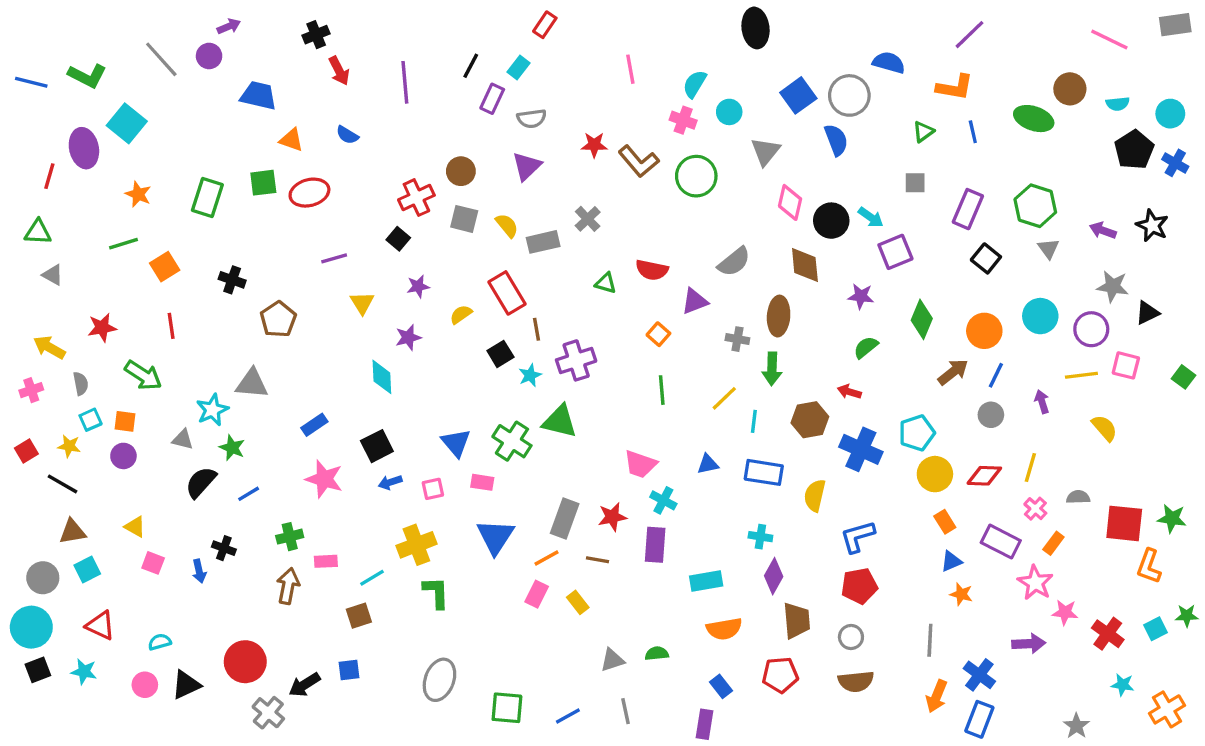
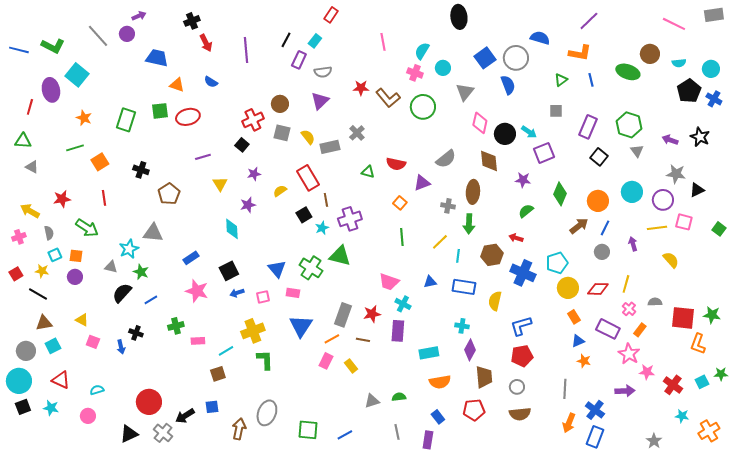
brown arrow: (288, 586) -> (239, 429), moved
black triangle: (186, 685) -> (129, 434), moved
gray line: (625, 711) -> (397, 432), moved

